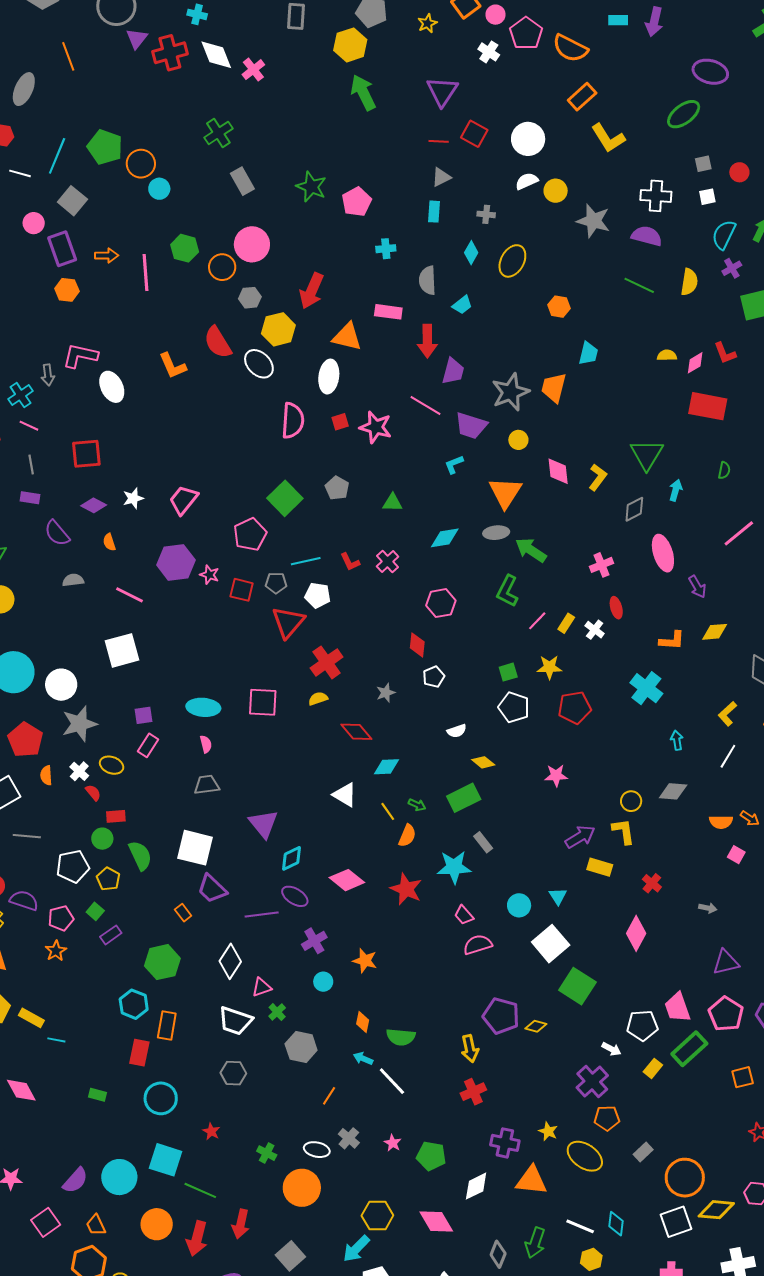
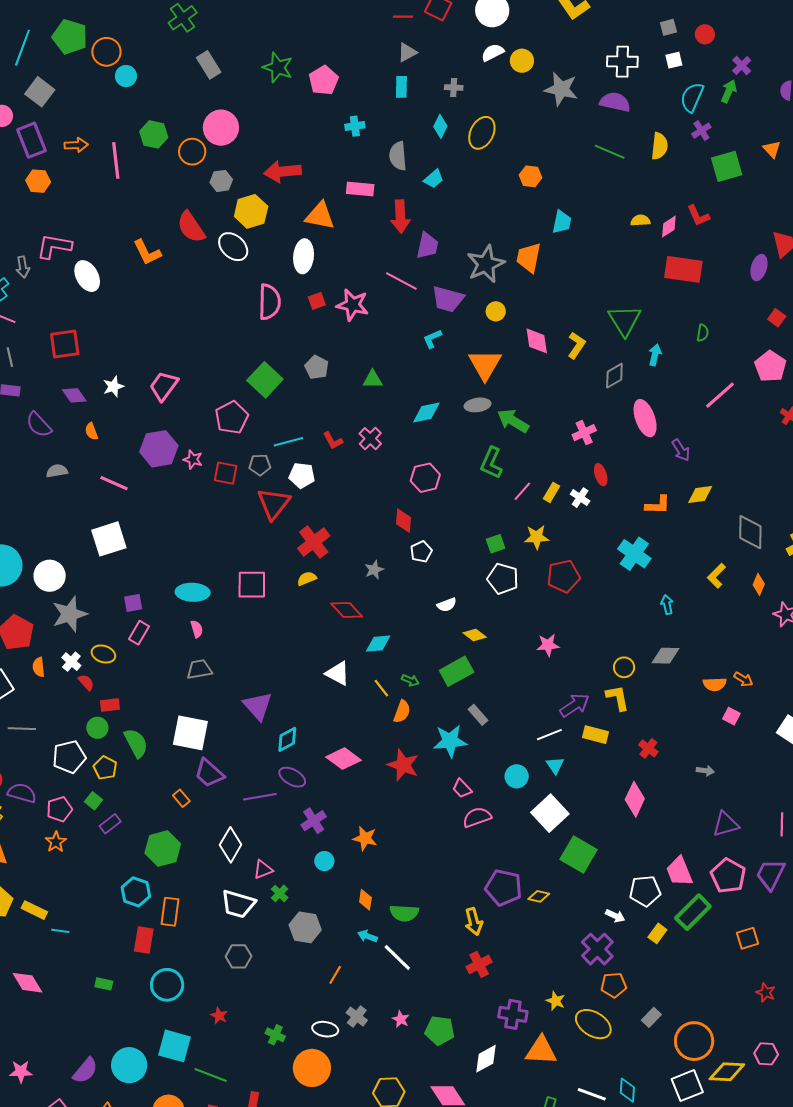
red arrow: (312, 291) -> (283, 172), turned 63
purple diamond: (94, 505) -> (74, 395), turned 30
white line: (728, 756) -> (549, 735), moved, turned 40

